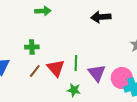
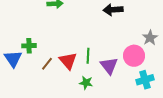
green cross: (32, 47) -> (29, 46), moved
pink circle: (122, 78) -> (134, 56), moved

